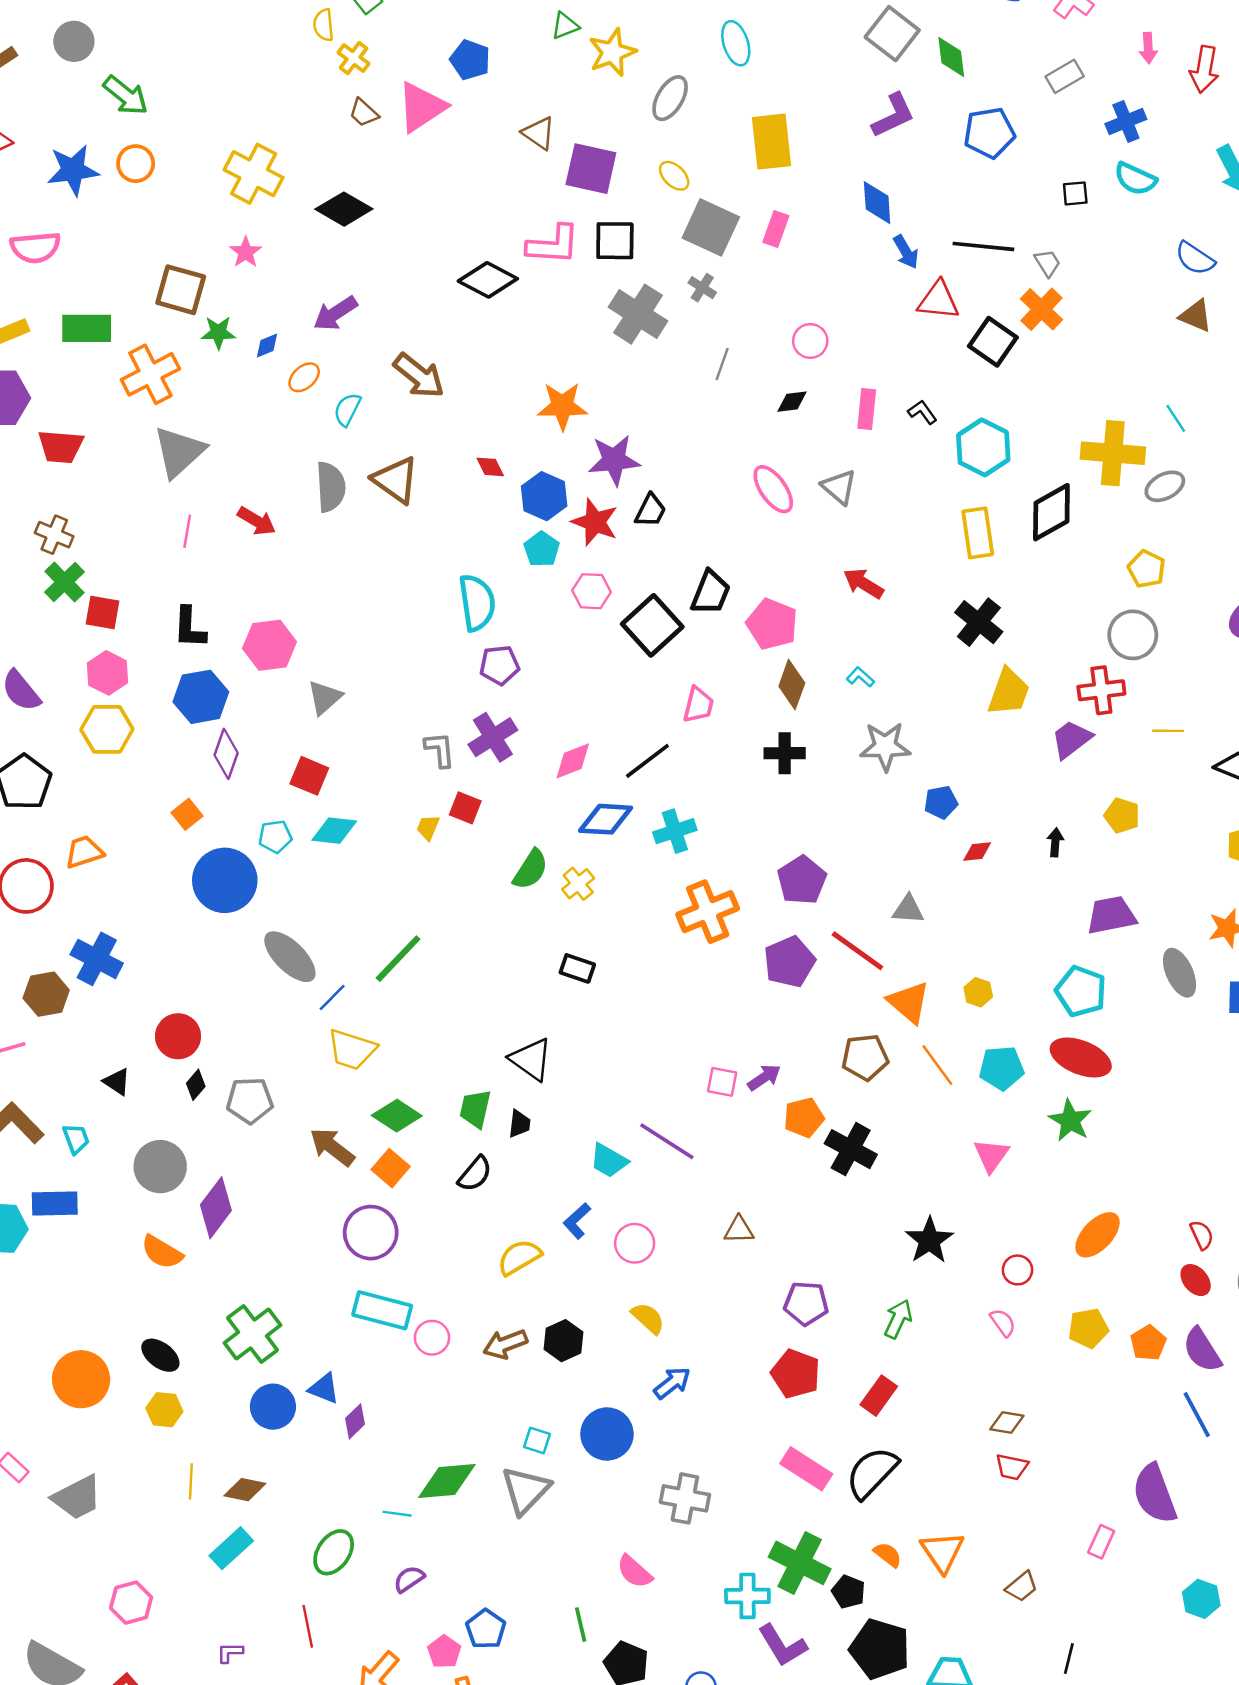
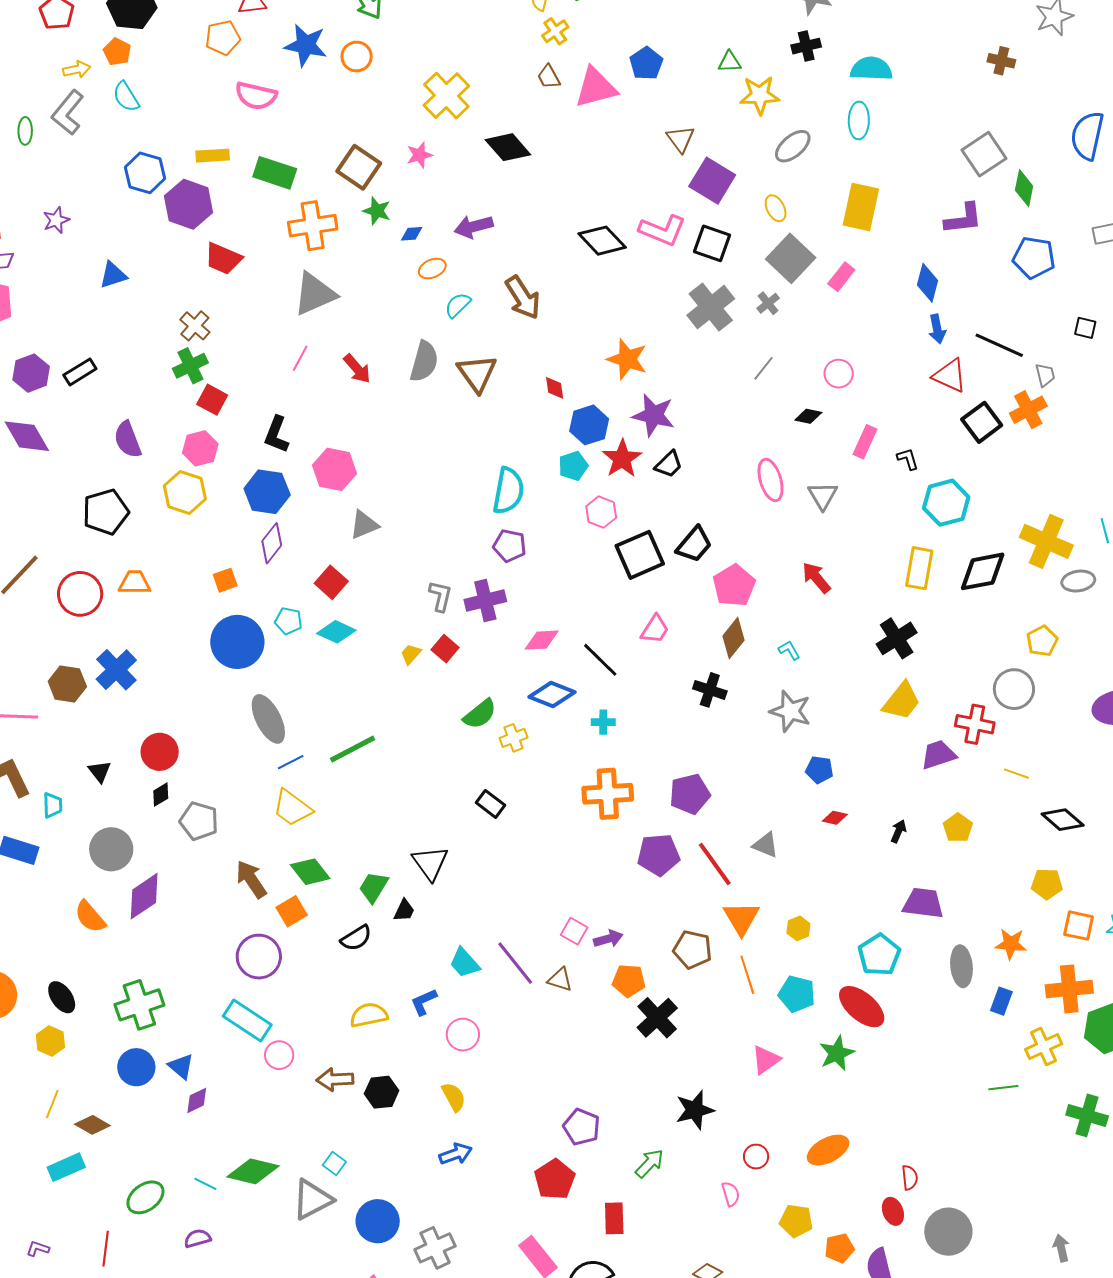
black line: (647, 761) -> (600, 660), turned 63
cyan cross: (675, 831) -> (603, 722), size x0.7
brown triangle: (739, 1230) -> (560, 980), moved
red rectangle: (879, 1396) -> (614, 1218), turned -56
blue circle: (607, 1434) -> (378, 1221), moved
gray cross: (685, 1498) -> (435, 1248), turned 36

